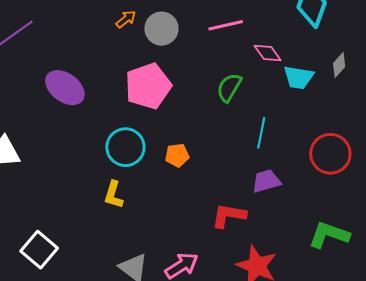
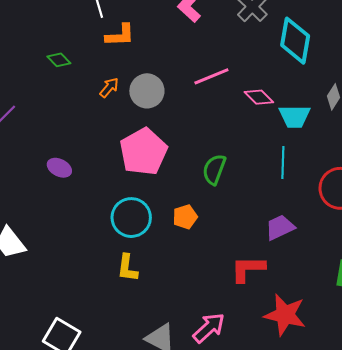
green semicircle: (229, 87) -> (214, 169), moved
purple ellipse: (65, 88) -> (59, 168), size x0.6
cyan line: (261, 133) -> (283, 163), moved

